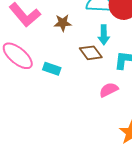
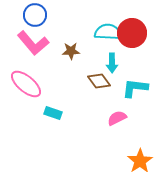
cyan rectangle: (52, 69) -> (53, 113), moved

